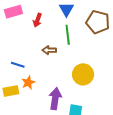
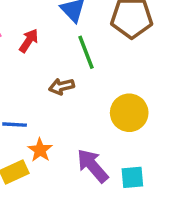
red arrow: (37, 20) -> (29, 41), turned -152
purple arrow: (55, 99) -> (93, 166), turned -35

